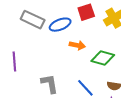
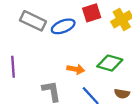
orange arrow: (77, 45) -> (76, 69), moved

